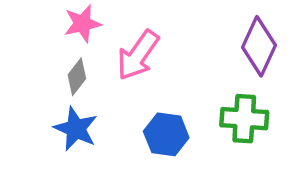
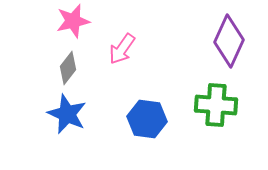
pink arrow: (138, 55) -> (122, 49), size x0.7

